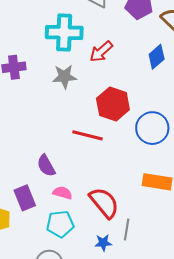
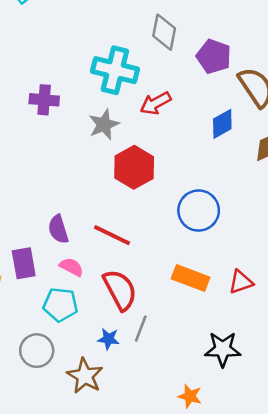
gray star: (64, 77) -> (104, 124), turned -30
red hexagon: (113, 104) -> (134, 167), moved
red line: (88, 135) -> (112, 235), moved

